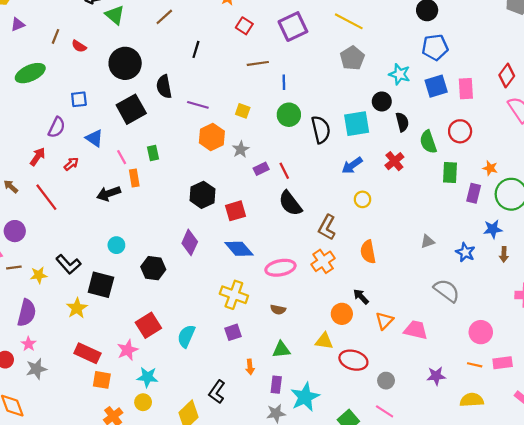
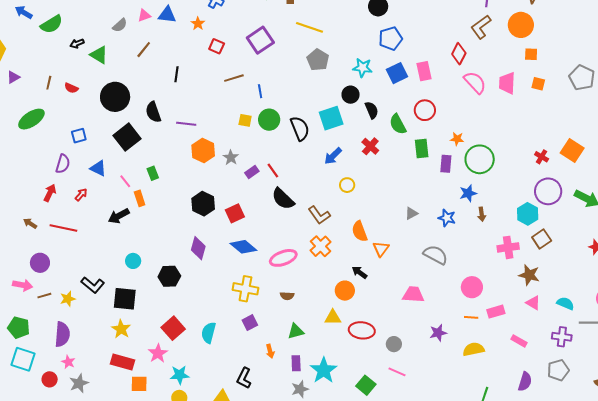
yellow square: (243, 111) -> (245, 120), moved
red line: (46, 197) -> (63, 228), turned -32
brown L-shape: (327, 227) -> (319, 215), turned -55
yellow star: (77, 308) -> (121, 329), moved
orange triangle: (384, 321) -> (381, 249), moved

